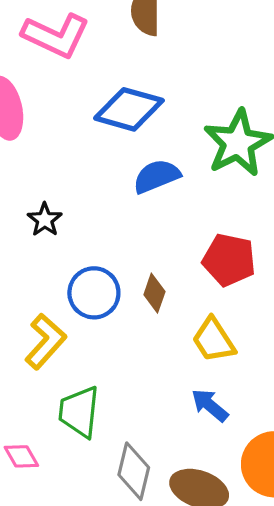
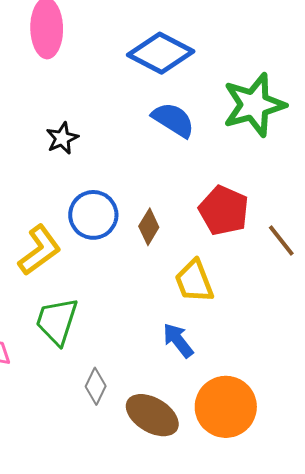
blue semicircle: (157, 176) -> (173, 120), turned 42
gray diamond: (134, 471) -> (96, 386), size x0.7

